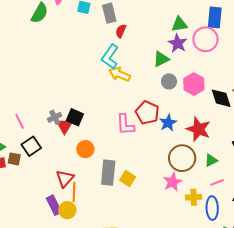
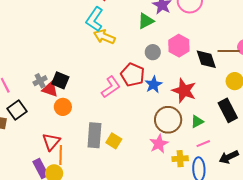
gray circle: (169, 81) -> (153, 52), moved
pink L-shape: (125, 125) -> (111, 87), turned -120
red triangle: (65, 126) -> (50, 89), turned -42
orange circle: (85, 149) -> (63, 107), moved

